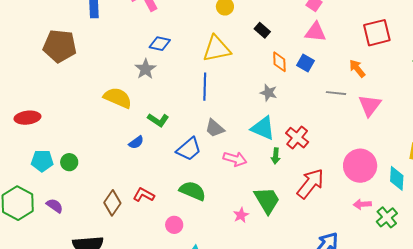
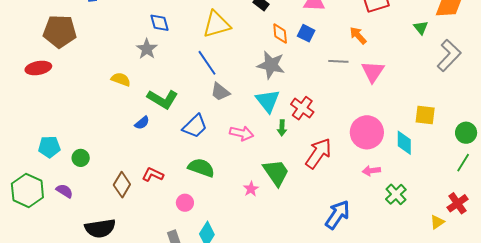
blue diamond: (160, 44) -> (160, 23), turned 65
blue line: (205, 87) -> (207, 63), turned -32
gray star: (269, 93) -> (271, 65), size x1.6
yellow semicircle: (118, 98) -> (121, 79), size x0.7
red ellipse: (27, 118) -> (38, 68), moved
green L-shape: (158, 120) -> (163, 99), size x1.4
gray trapezoid: (215, 128) -> (220, 92), moved
cyan triangle: (263, 128) -> (268, 101), turned 32
green circle: (69, 162) -> (81, 158), moved
green cross: (387, 217) -> (396, 194), moved

